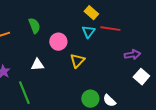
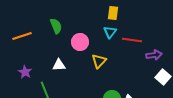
yellow rectangle: (91, 13) -> (113, 13), turned 56
red line: (110, 29) -> (132, 40), moved

